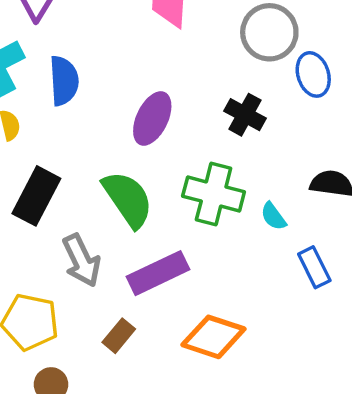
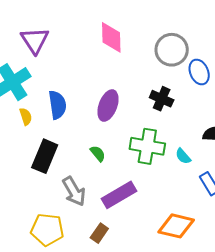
blue semicircle: (64, 81) -> (57, 105), moved
green semicircle: (128, 199) -> (98, 153), size x0.5
orange diamond: (213, 337) -> (176, 226), moved

